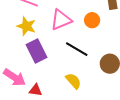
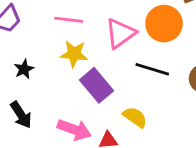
orange circle: (92, 20) -> (164, 24), size x1.6
yellow semicircle: (73, 81) -> (135, 117), moved

